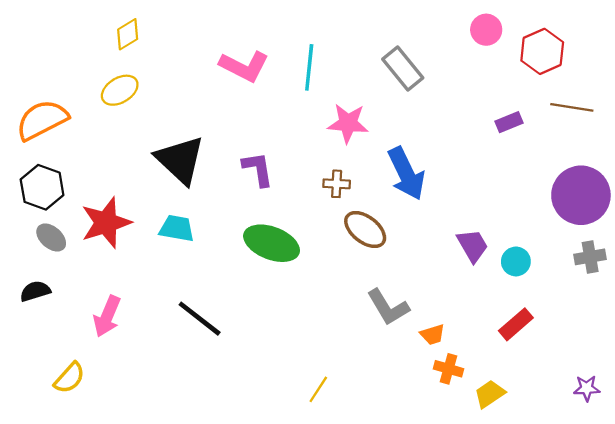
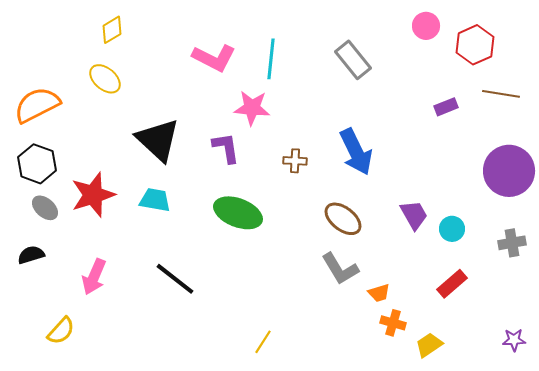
yellow ellipse: (120, 90) -> (105, 79), turned 72
pink star: (348, 123) -> (252, 108), moved
brown ellipse: (365, 230) -> (343, 219), moved
gray cross: (590, 257) -> (512, 243), moved
yellow line: (318, 389) -> (263, 342), moved

